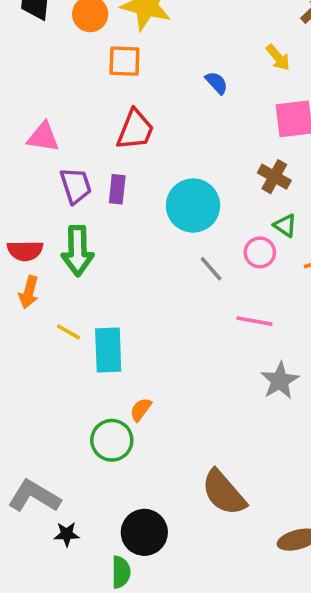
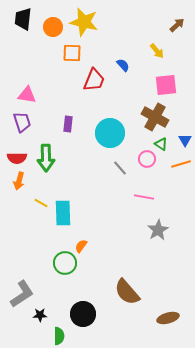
red trapezoid: (135, 130) -> (94, 80), moved
brown cross: (274, 177) -> (155, 117), size x1.5
purple trapezoid: (76, 186) -> (22, 122), moved
gray L-shape: (34, 496) -> (22, 294), turned 116
green semicircle: (121, 572) -> (59, 336), moved

